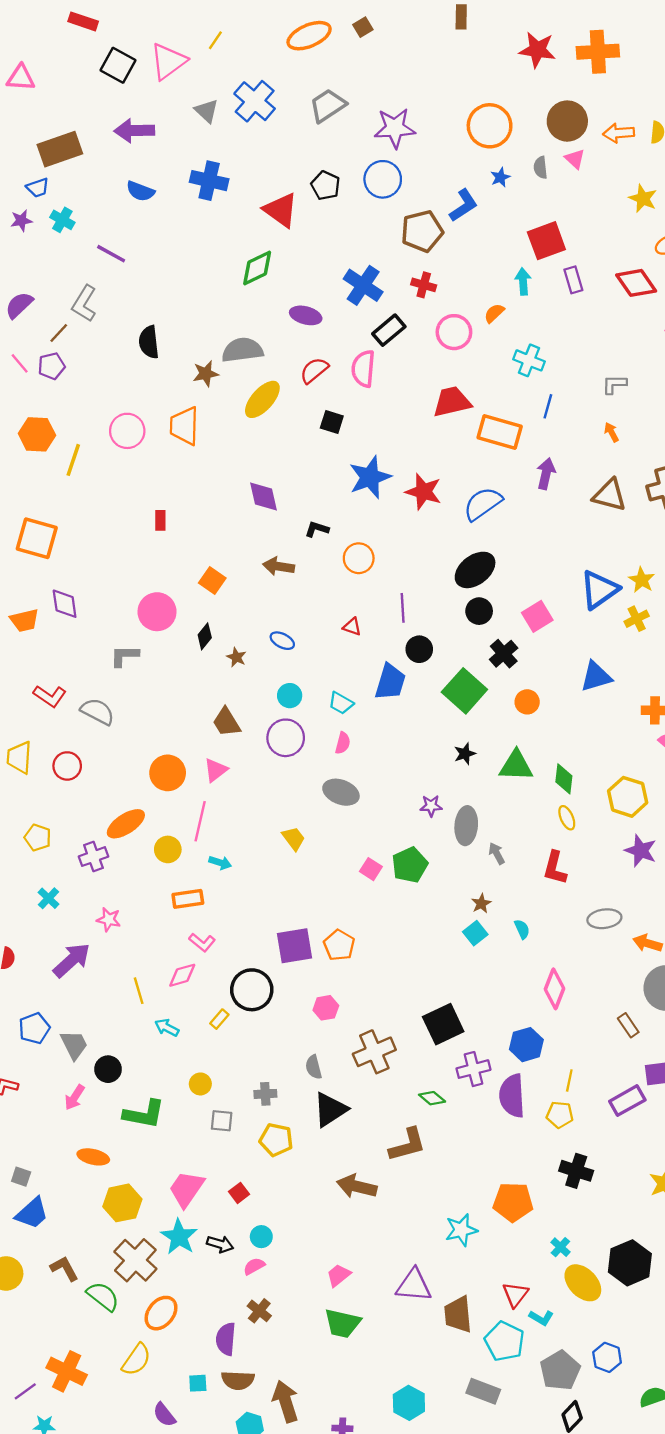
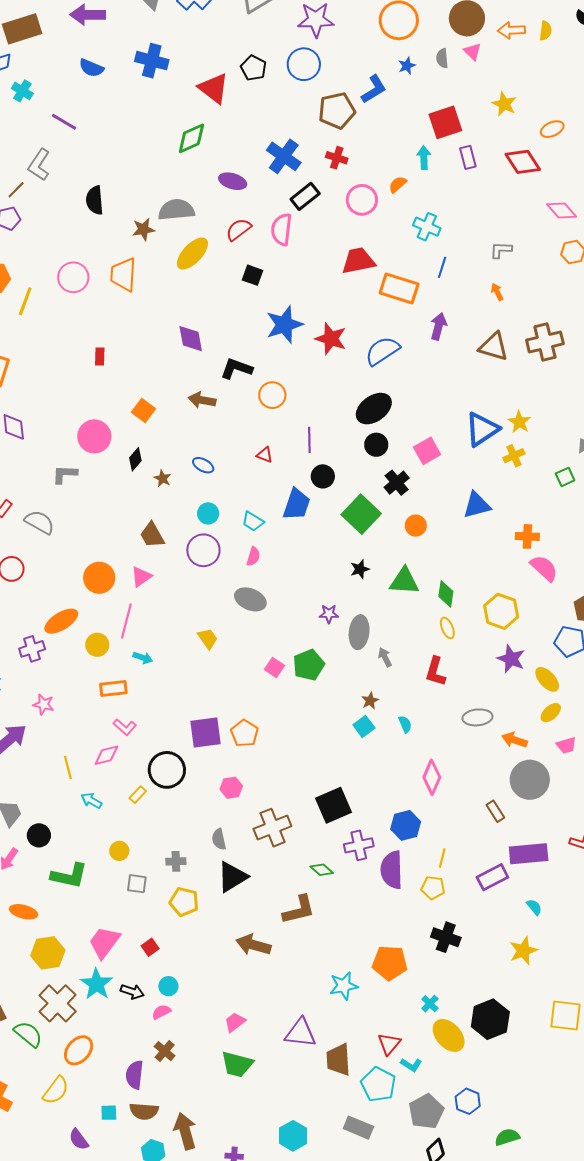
yellow star: (643, 198) -> (504, 104), moved
black L-shape: (317, 529) -> (236, 369), size x1.5

